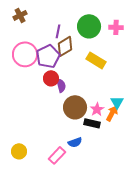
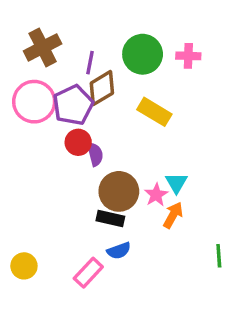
brown cross: (20, 15) -> (43, 47), moved, size x1.5
cyan triangle: (117, 102) -> (176, 183), moved
orange arrow: (112, 113) -> (173, 215), moved
black rectangle: (92, 123) -> (110, 219), moved

